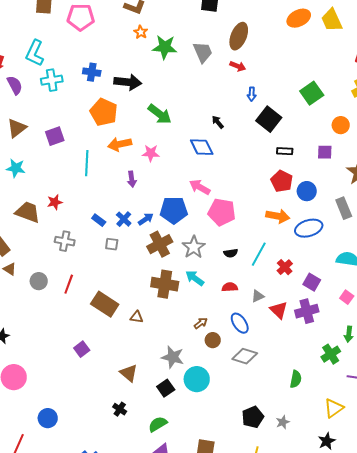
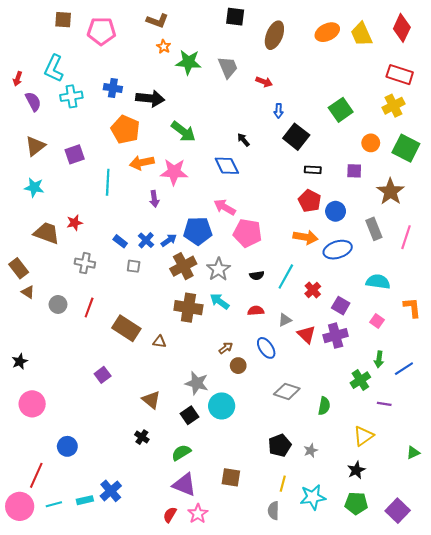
brown ellipse: (239, 36) -> (274, 35), moved
pink star: (151, 153) -> (174, 172), size x1.5
gray diamond: (245, 356) -> (287, 391), moved

